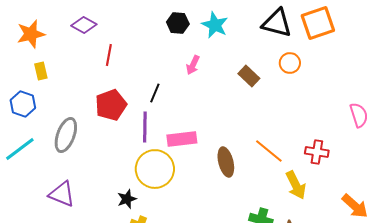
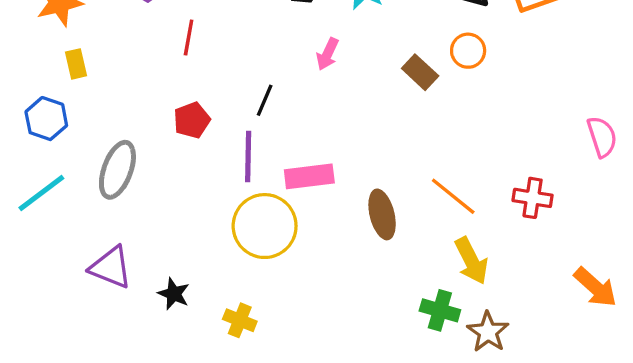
orange circle: (290, 63) -> (468, 51), moved
red pentagon: (111, 105) -> (192, 120), size x0.7
yellow arrow: (296, 185) -> (471, 261), moved
black star: (127, 199) -> (174, 294), moved, turned -30

